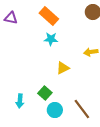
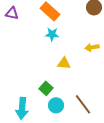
yellow triangle: (63, 68) -> (64, 63), turned 32
cyan arrow: (20, 101) -> (22, 108), moved, size x1.5

